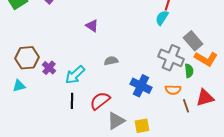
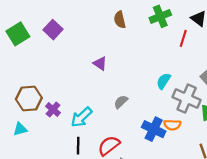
cyan semicircle: (162, 18) -> (164, 81), moved
gray semicircle: (111, 61) -> (121, 102), turned -32
orange semicircle: (173, 90) -> (172, 125), moved

